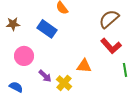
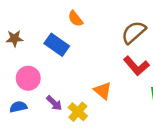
orange triangle: (84, 66) -> (103, 91), turned 35
blue semicircle: (16, 87) -> (18, 107), moved, turned -40

